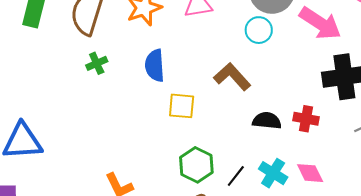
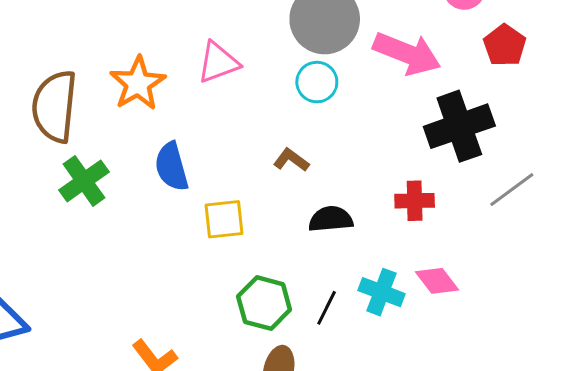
green cross: (97, 63) -> (84, 181), size x1.5
brown L-shape: (232, 77) -> (291, 160), size x0.6
black semicircle: (267, 121) -> (331, 219), moved

